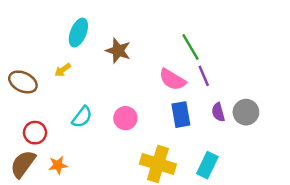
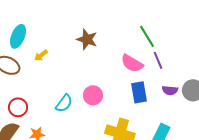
cyan ellipse: (78, 33) -> (18, 36), moved
purple semicircle: (218, 112) -> (170, 90), turned -70
cyan semicircle: (82, 117) -> (64, 103), moved

